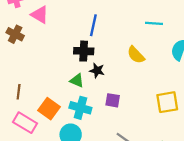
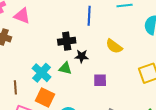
blue line: (93, 25) -> (89, 16), moved
yellow semicircle: (136, 55) -> (114, 46), moved
cyan cross: (80, 108) -> (42, 73), moved, turned 36

